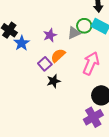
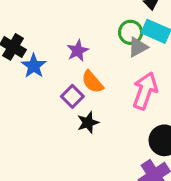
gray triangle: (74, 33) -> (138, 47), moved
orange semicircle: (58, 56) -> (92, 82), turned -84

